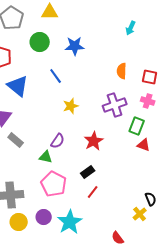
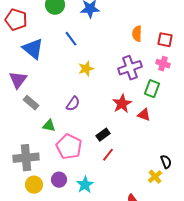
red star: (94, 141) -> (122, 104), moved
red triangle: (144, 145) -> (144, 115), moved
green triangle: (46, 157) -> (49, 126), moved
cyan star: (70, 222) -> (85, 185), size x0.7

